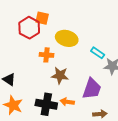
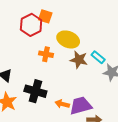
brown star: (60, 75) -> (79, 60), moved
purple trapezoid: (92, 89) -> (81, 106), moved, turned -130
black cross: (46, 104) -> (35, 91), moved

